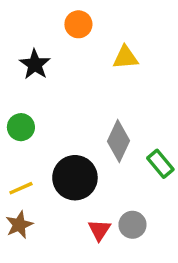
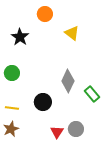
yellow triangle: (126, 57) -> (72, 33), turned 42
black circle: (75, 178) -> (43, 102), size x0.7
yellow line: (21, 188) -> (12, 108), turned 32

